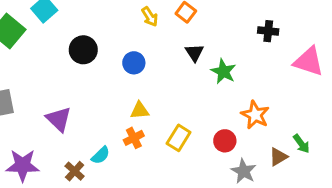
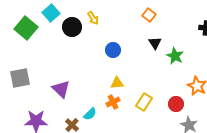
yellow arrow: (150, 17) -> (93, 18), moved
black circle: (83, 50) -> (72, 27), moved

